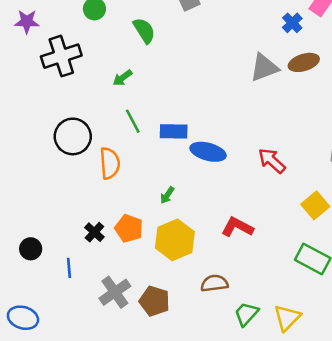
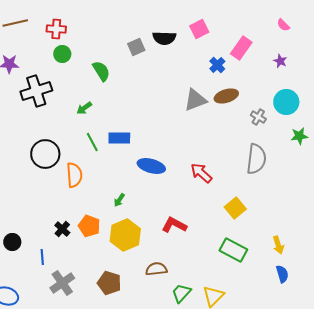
blue rectangle: (174, 131) -> (119, 138), moved
gray cross: (115, 292) -> (62, 283), moved

